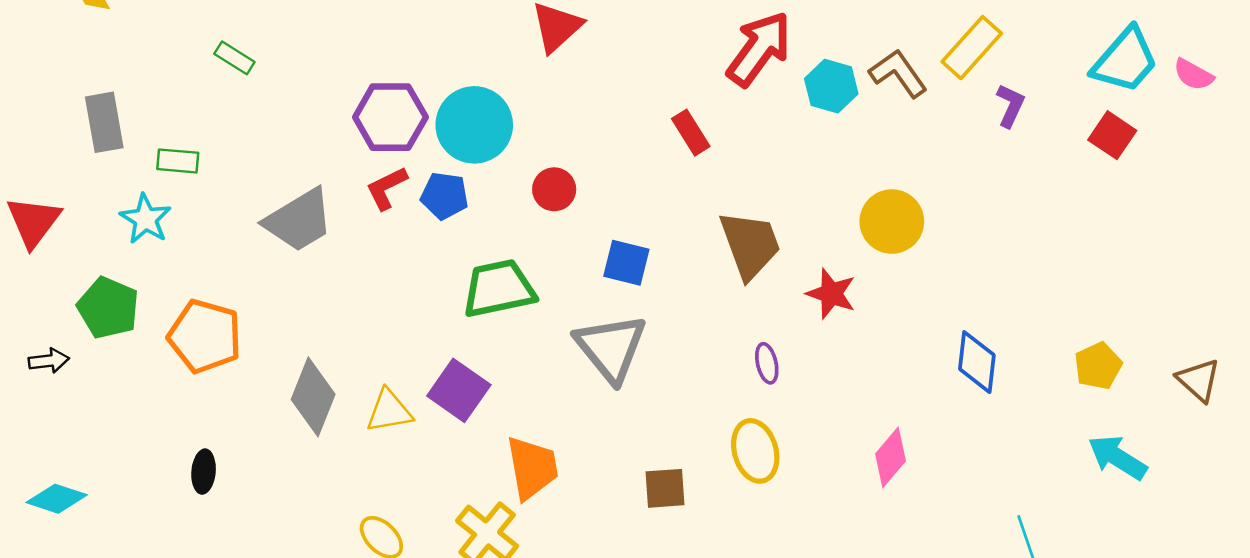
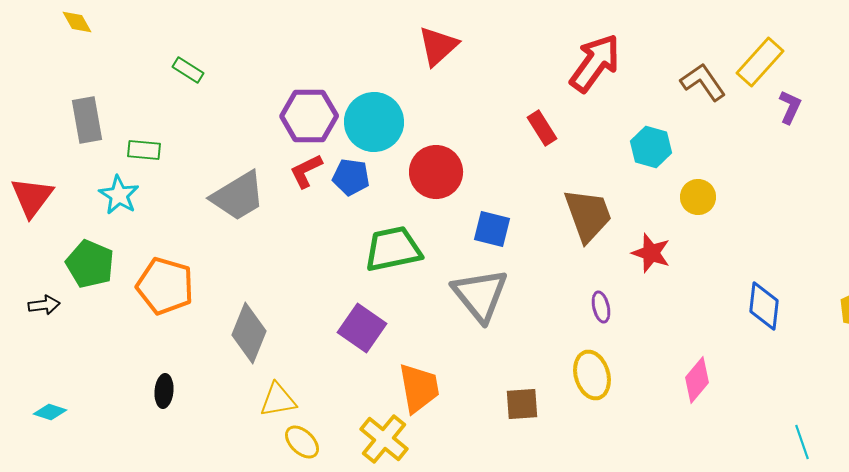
cyan hexagon: (831, 86) -> (651, 147), moved
red circle: (554, 189) -> (436, 172), size x1.6
yellow circle: (892, 222) -> (698, 197), size x0.7
yellow triangle: (389, 411) -> (278, 400), moved
cyan diamond: (57, 499) -> (50, 412), size x0.7

